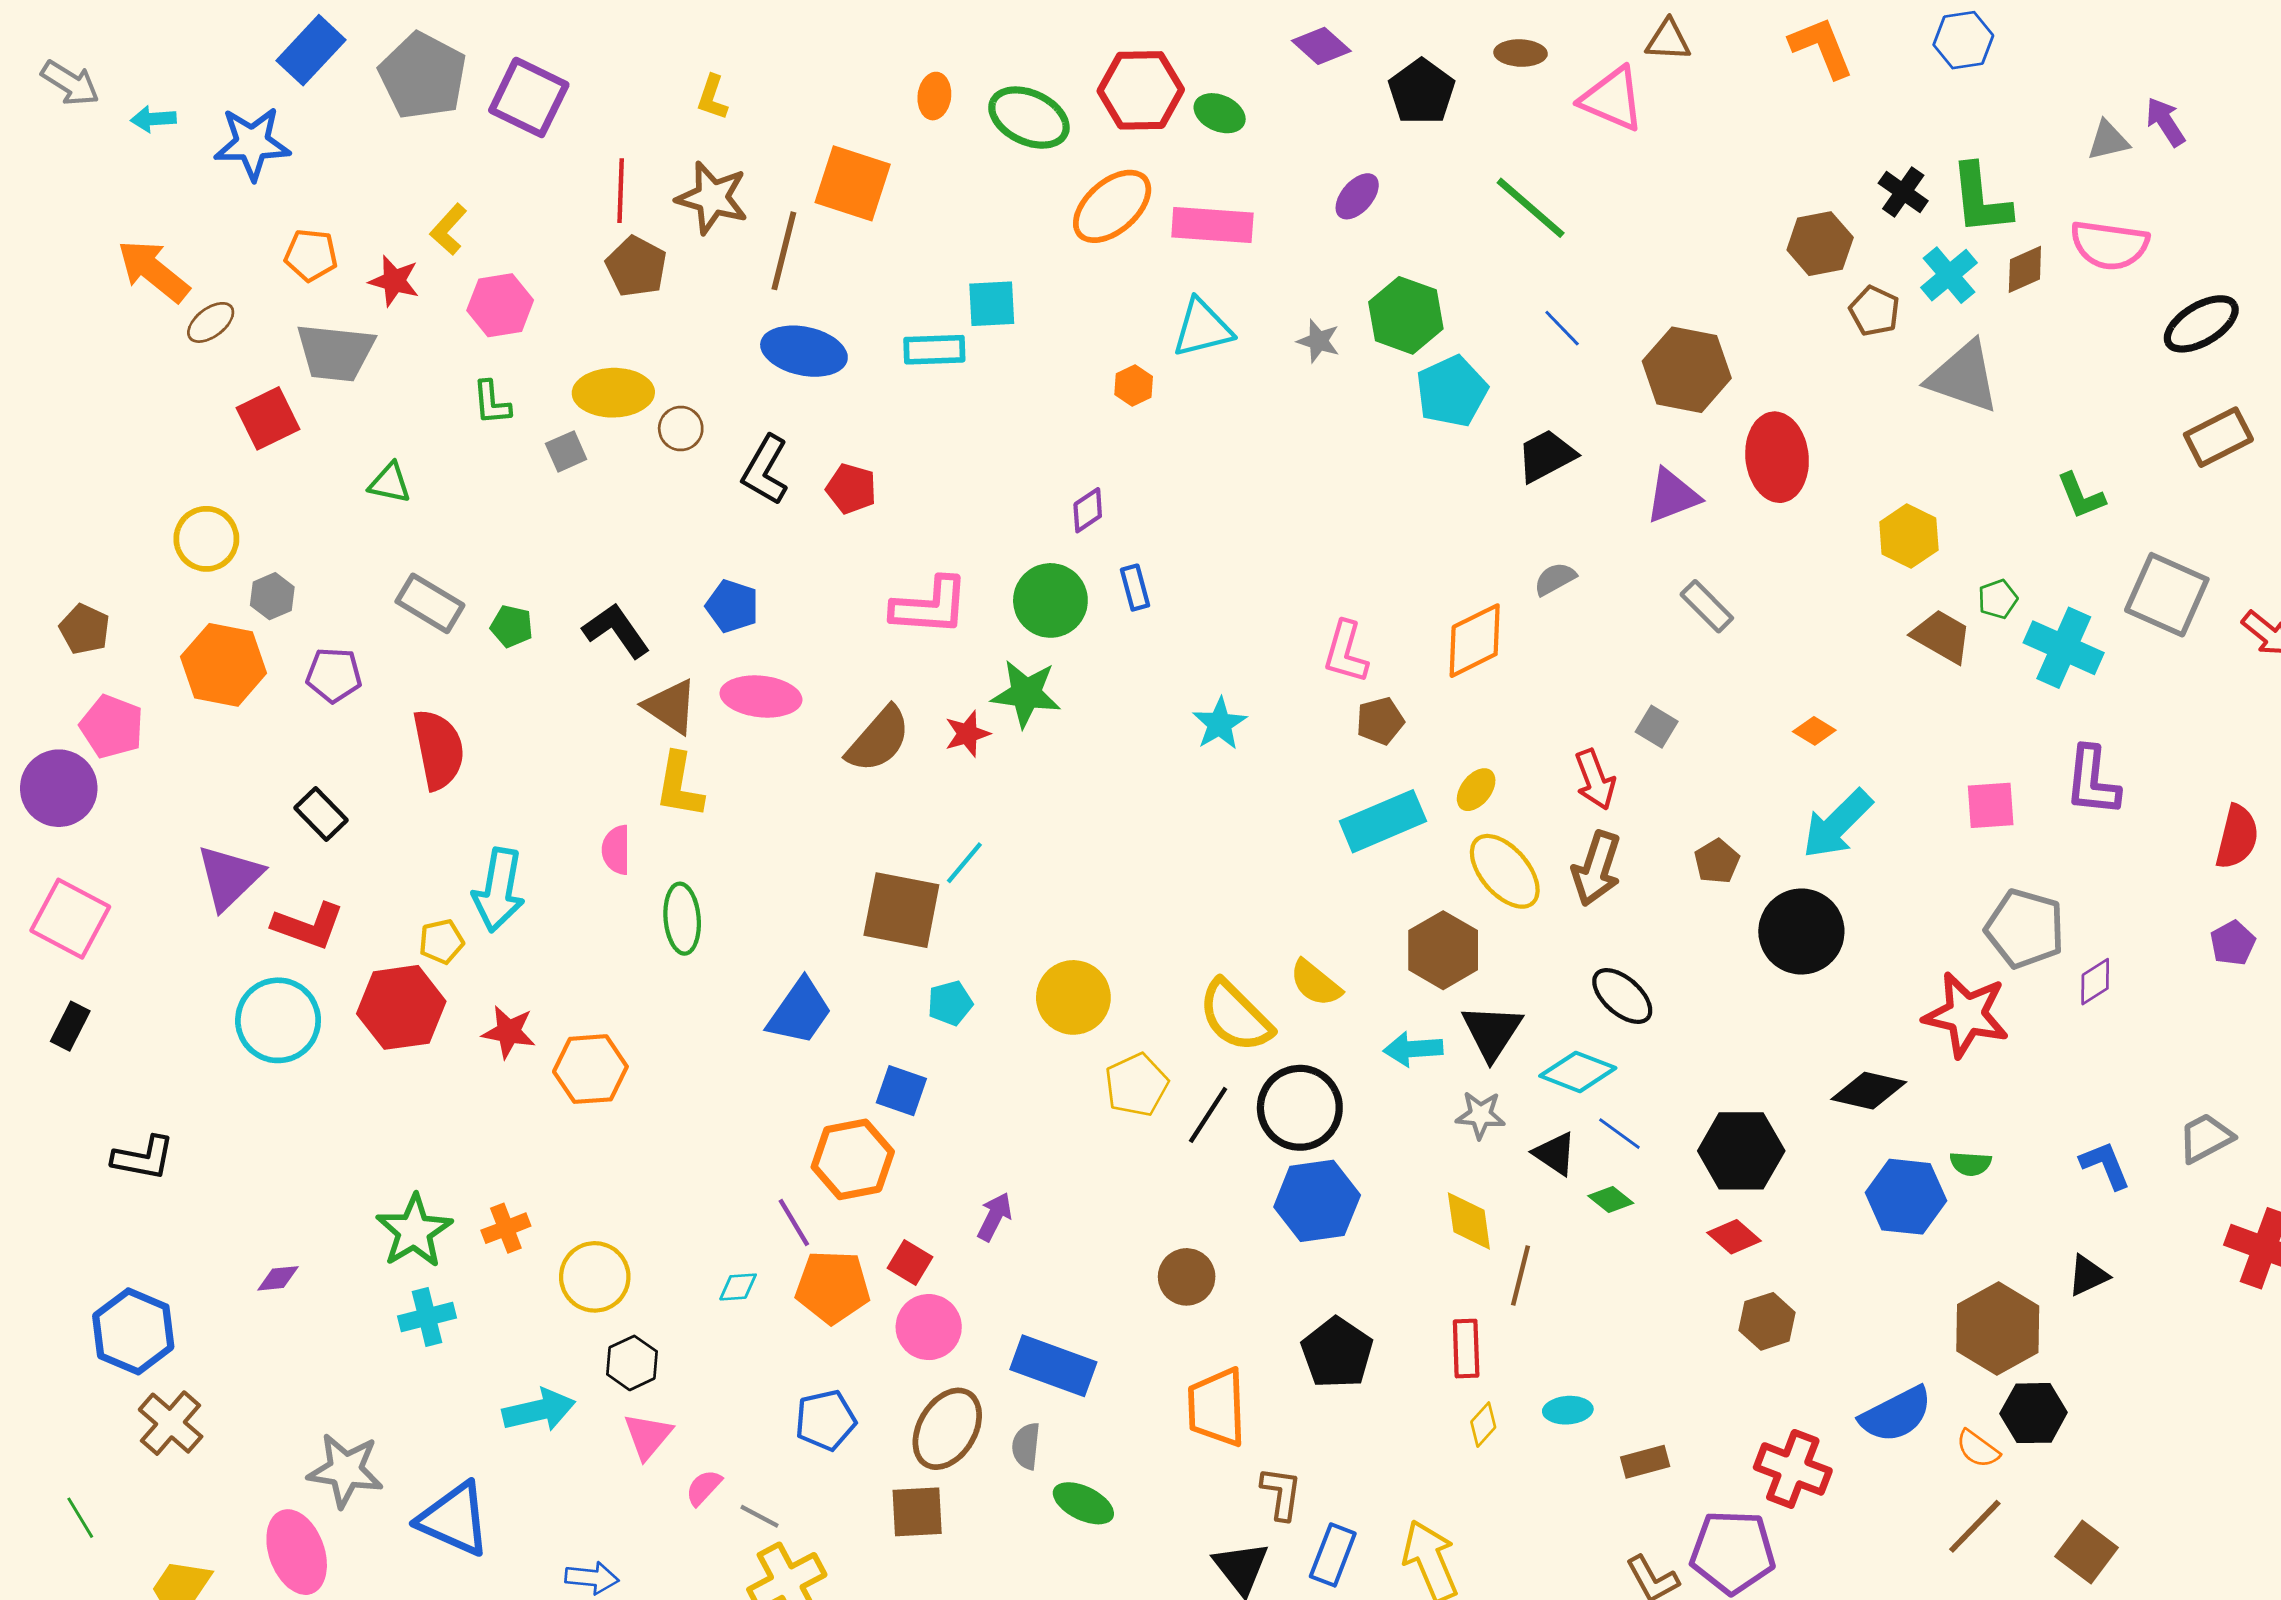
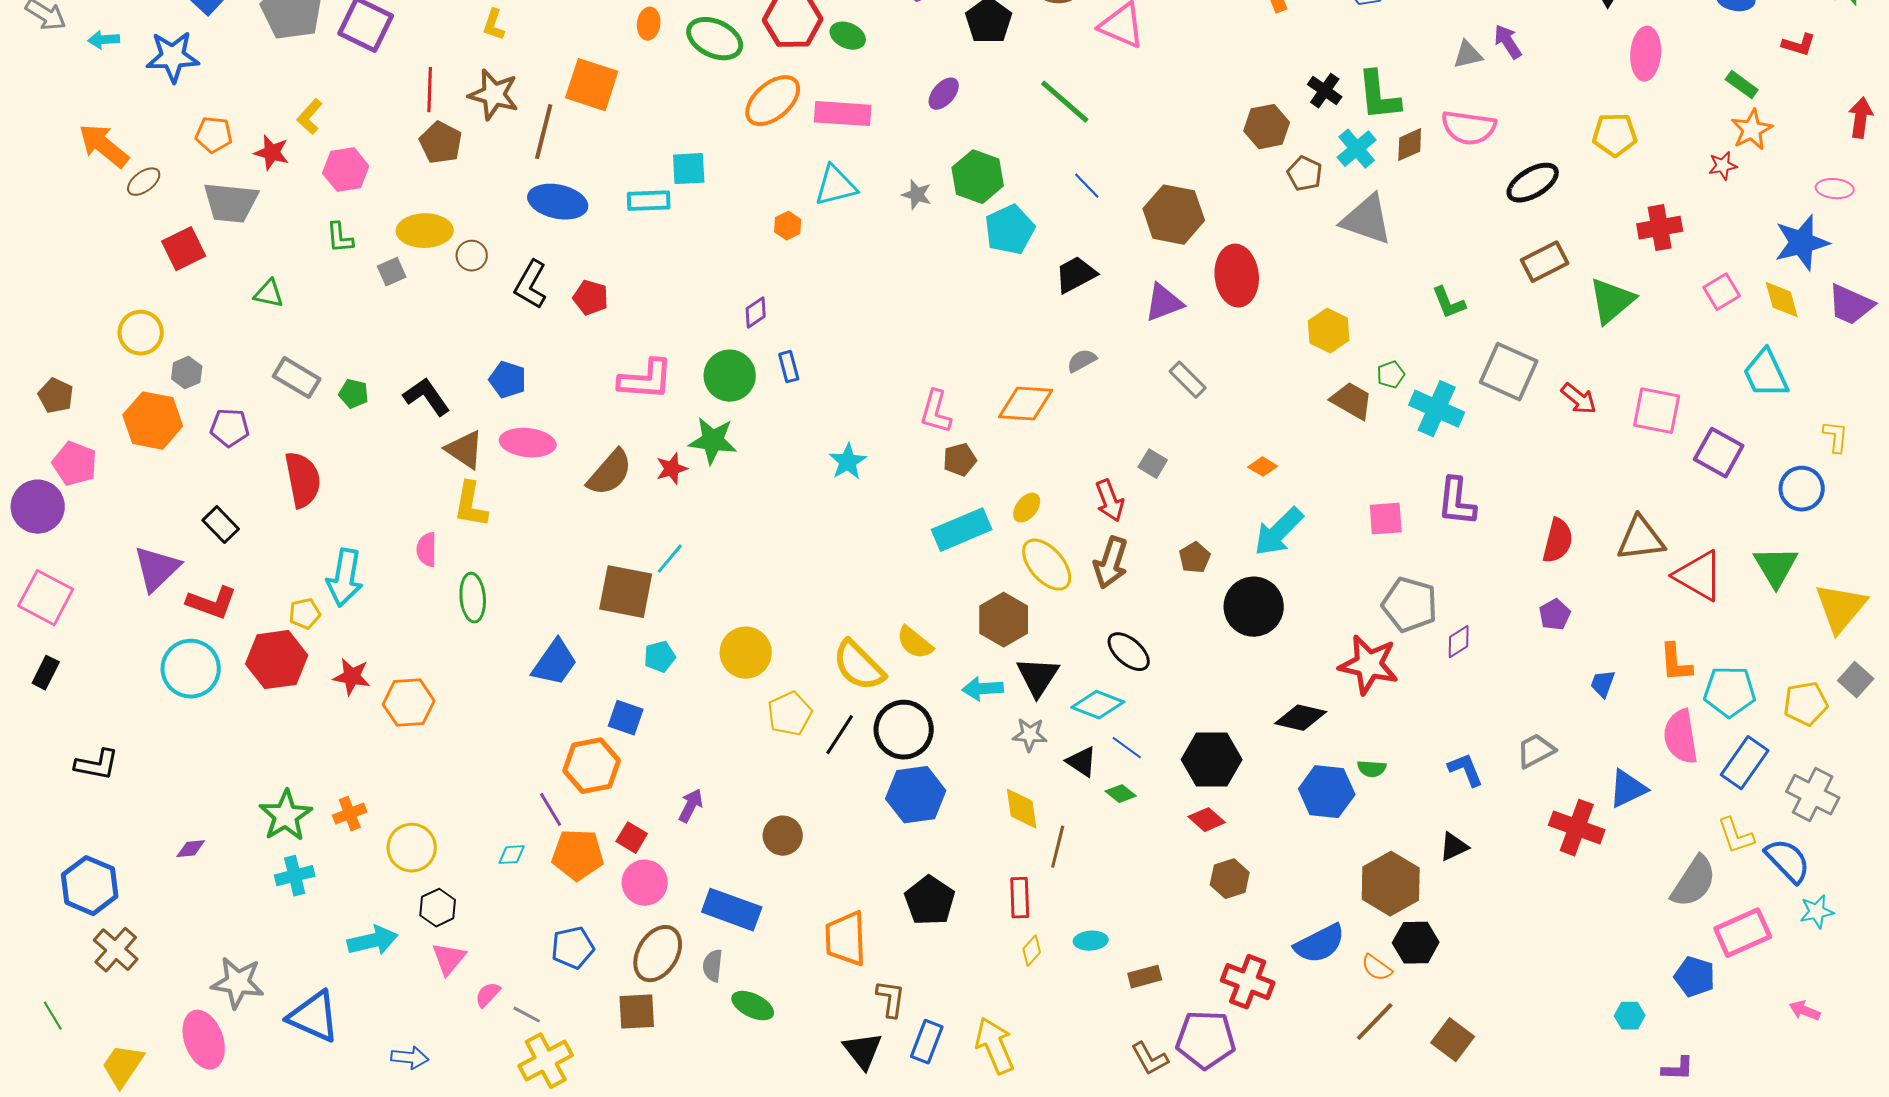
orange diamond: (1475, 641) -> (1026, 404), turned 30
brown circle: (1187, 1277) -> (783, 836), moved

